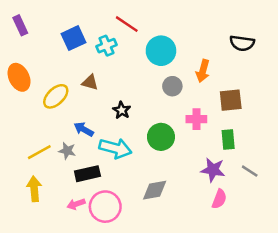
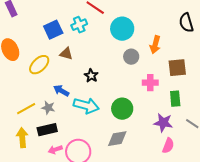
blue square: (74, 38) -> (53, 30), moved
black semicircle: (242, 43) -> (186, 23), turned 66
green circle: (161, 137) -> (122, 109), moved
black rectangle: (87, 174) -> (47, 130), moved

